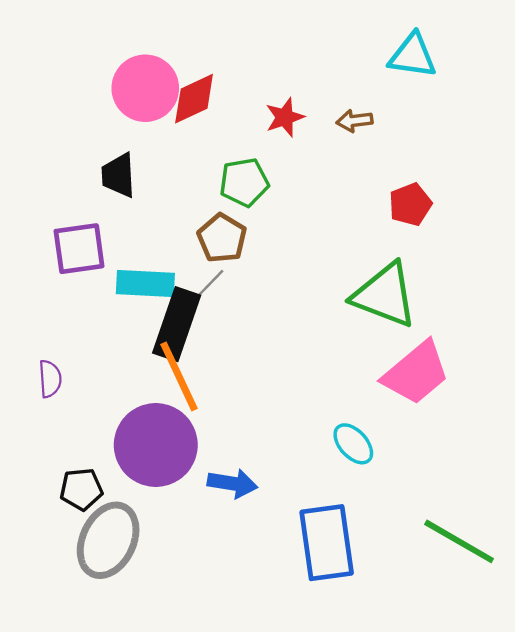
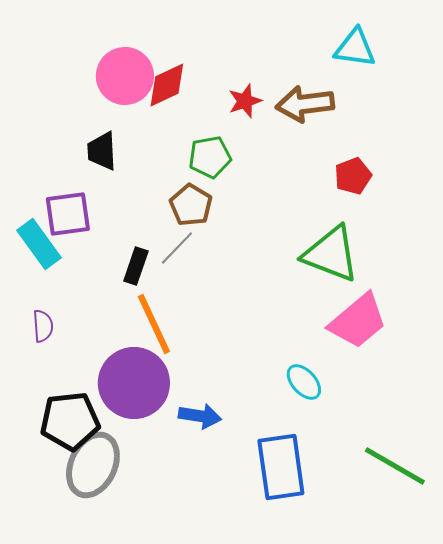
brown arrow: (354, 121) -> (305, 104), size x1.8
cyan rectangle: (145, 283) -> (39, 244), moved, turned 51
black rectangle: (177, 324) -> (136, 266), moved, size x0.6
black pentagon: (81, 489) -> (70, 421), size x1.6

